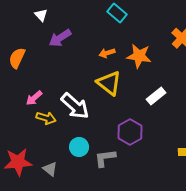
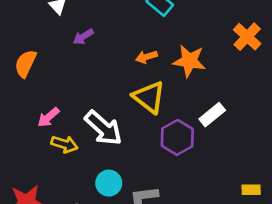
purple arrow: (60, 38) -> (83, 37), size x0.7
purple hexagon: (130, 132) -> (177, 137), moved

